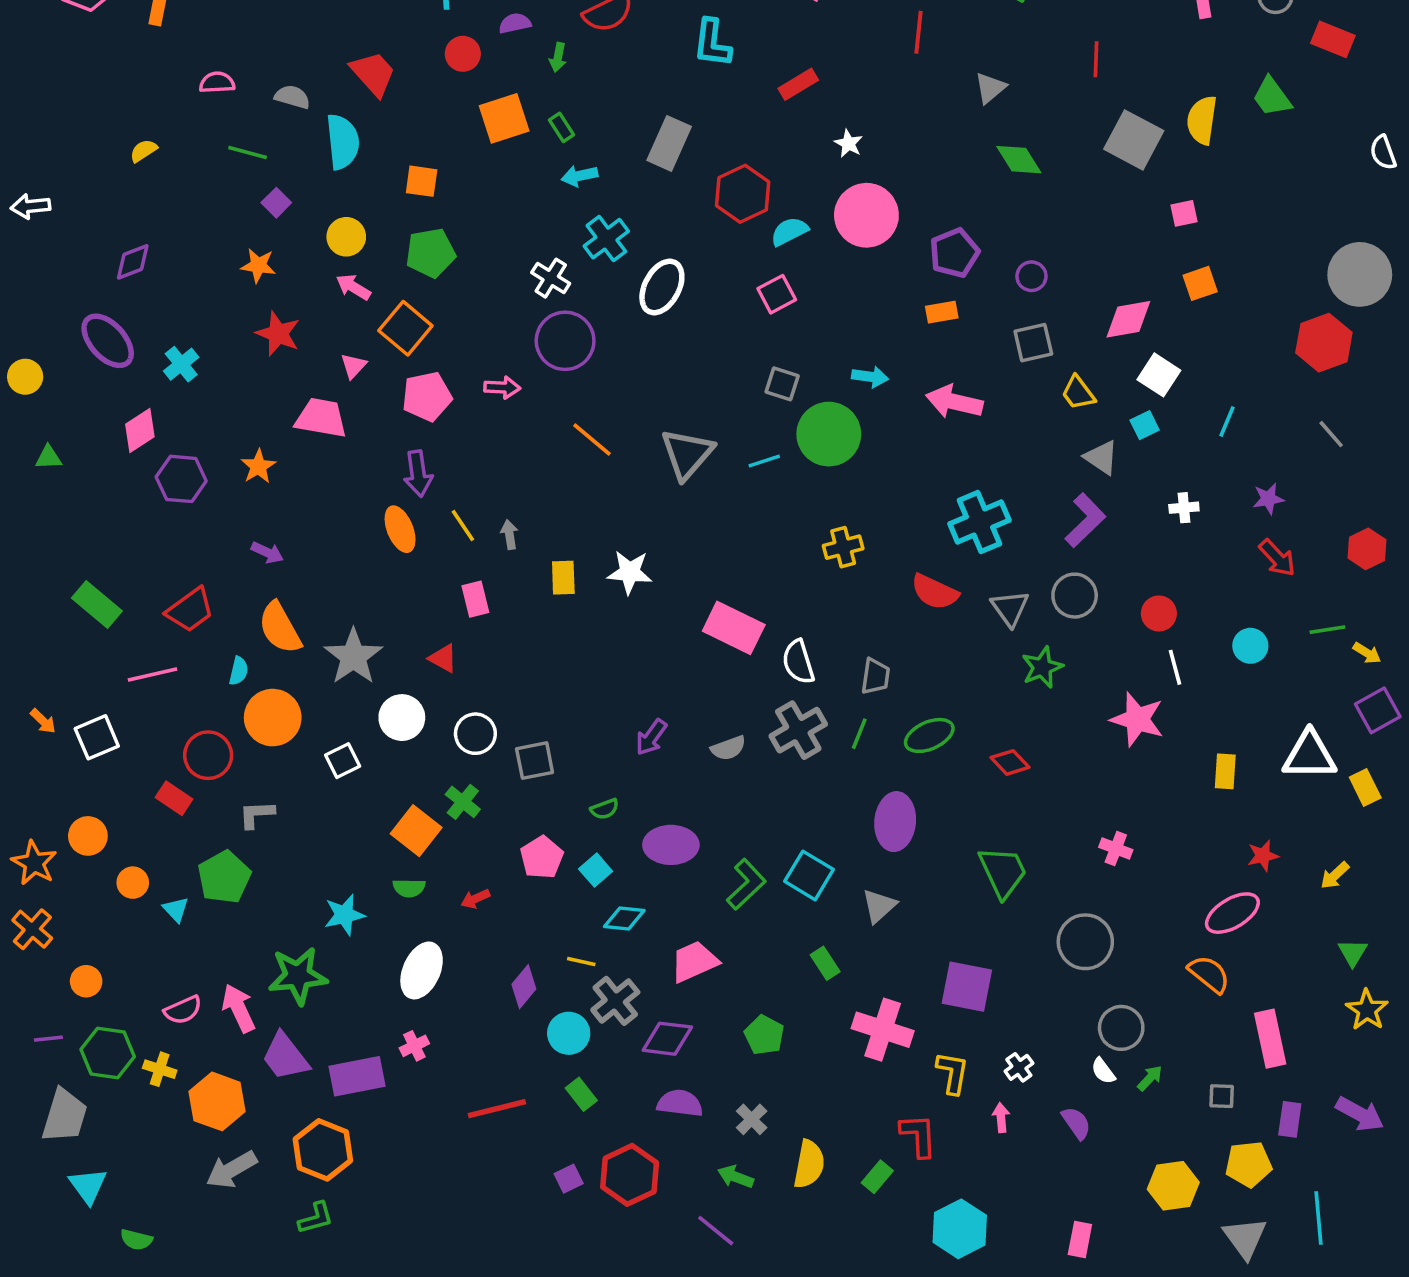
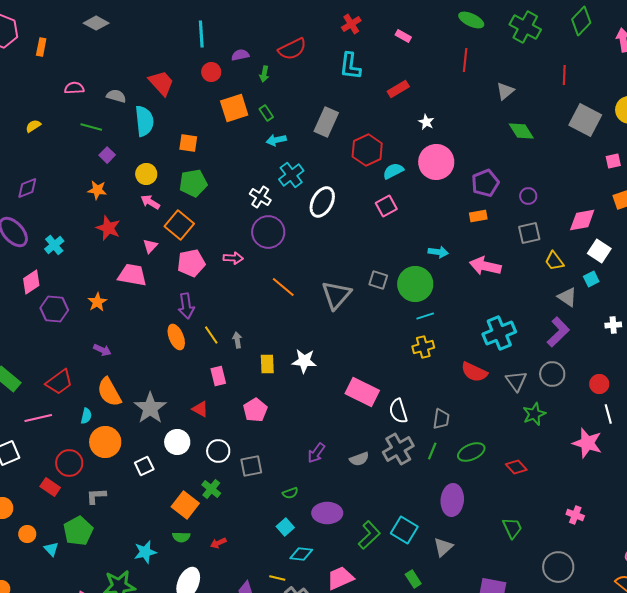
gray square: (782, 384) -> (378, 280), moved
cyan line: (764, 461) -> (425, 316), moved
pink pentagon: (542, 857) -> (255, 410), moved
green trapezoid: (1003, 872) -> (512, 528), size x0.7

